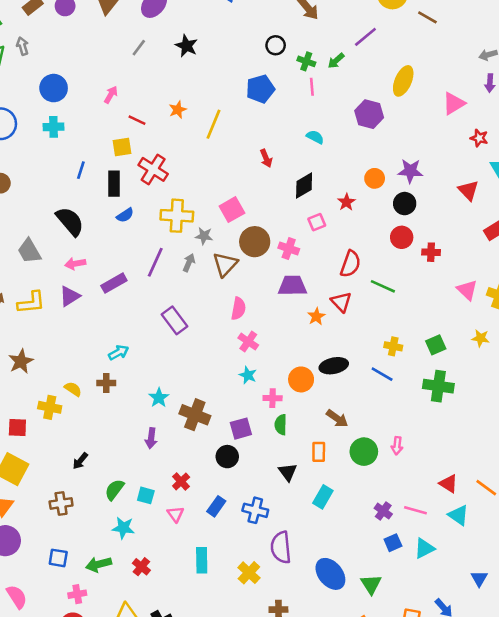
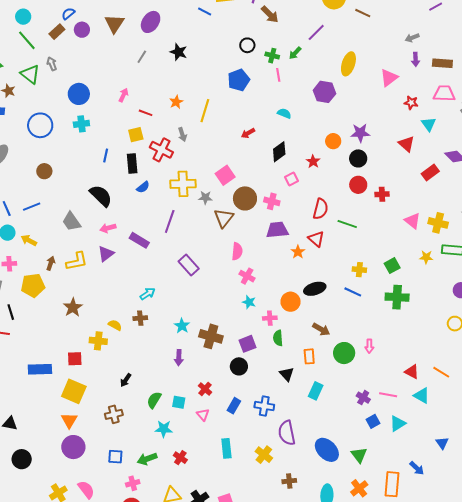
red arrow: (266, 158) -> (248, 133), turned 88
gray arrow: (189, 263) -> (182, 134), moved, turned 144
purple rectangle: (114, 283) -> (139, 240), turned 66

